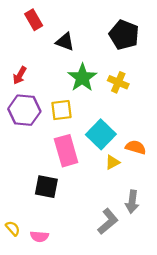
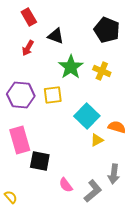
red arrow: (20, 75) -> (28, 48), moved
pink rectangle: (66, 151) -> (20, 140), moved
pink semicircle: (39, 236) -> (66, 185), moved, turned 49

